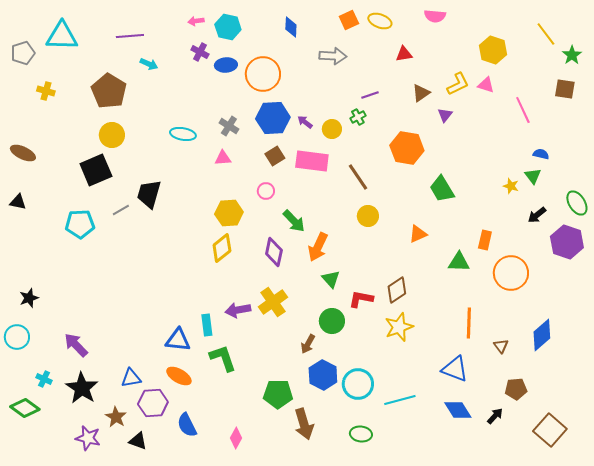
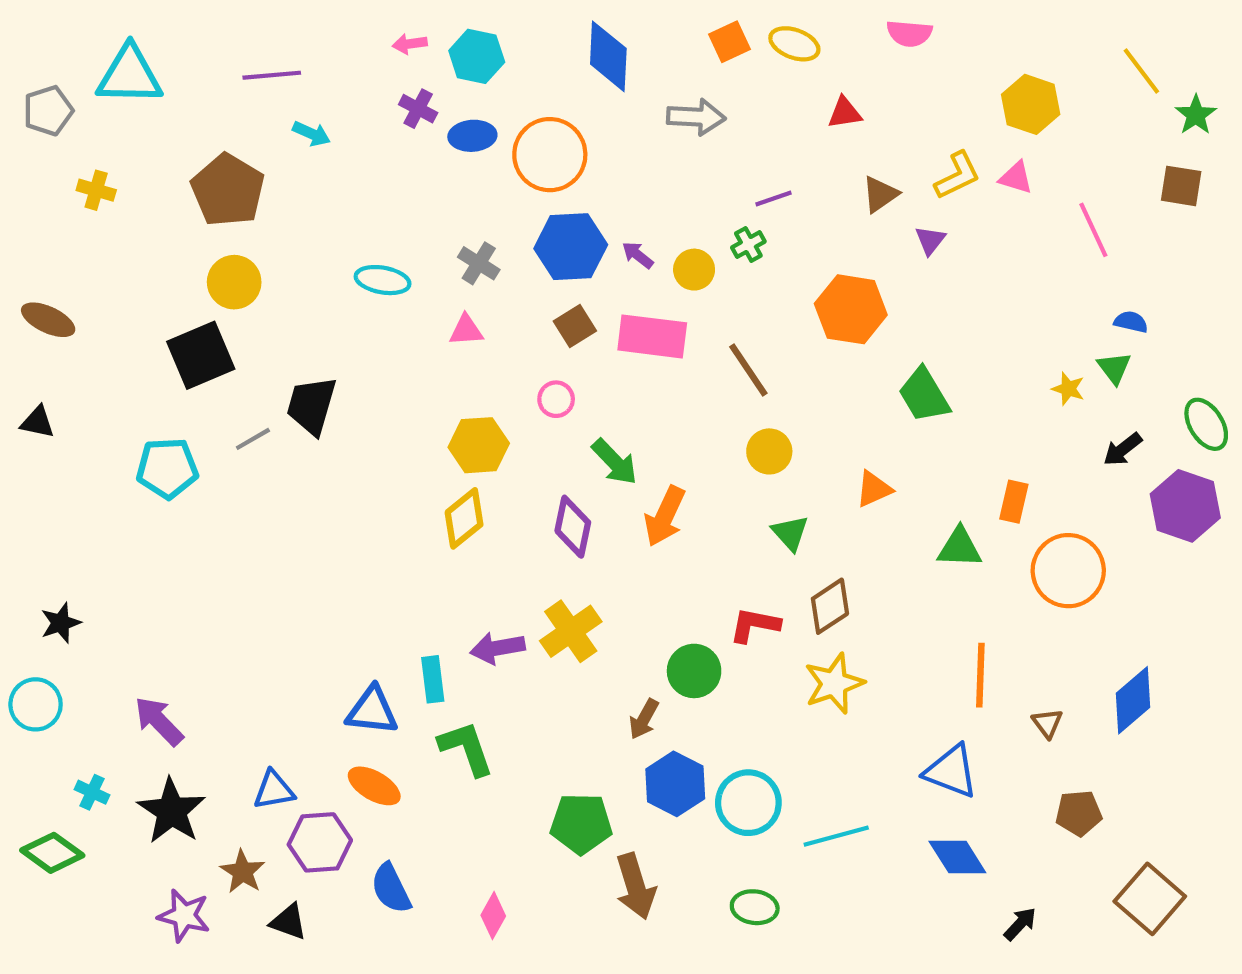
blue diamond: (291, 27) -> (608, 56), size x1.6
green triangle: (331, 279) -> (790, 533), moved
black arrow: (495, 416) -> (1020, 924), moved

